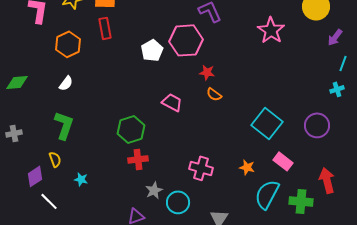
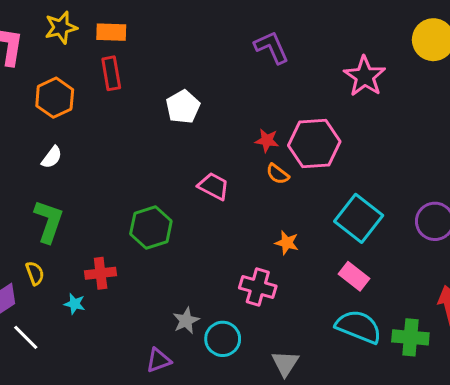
pink hexagon: (186, 40) -> (314, 143), moved
red cross: (138, 159) -> (101, 273), moved
pink rectangle: (283, 161) -> (354, 276), moved
orange star: (247, 167) -> (287, 243), moved
cyan semicircle: (267, 194) -> (359, 327), turned 84

